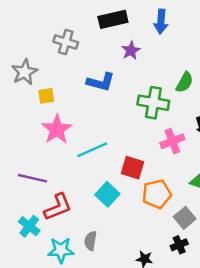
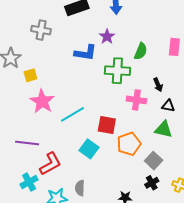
purple star: (131, 51) -> (107, 37), moved
blue L-shape: (101, 82) -> (85, 53), moved
pink cross: (172, 141) -> (136, 100), turned 36
cyan cross: (29, 226) -> (29, 182), turned 30

